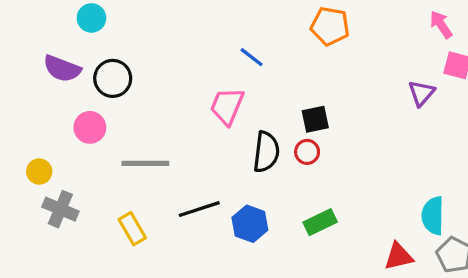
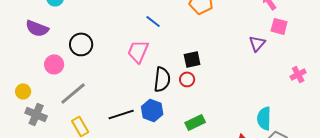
black circle: (113, 78) -> (81, 44), moved
gray line: (145, 163) -> (73, 93), moved, turned -40
blue hexagon: (250, 224) -> (152, 110), moved

